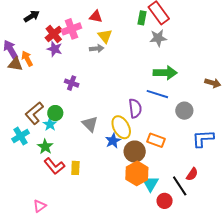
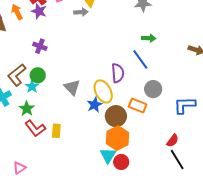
orange arrow: (27, 59) -> (17, 12), moved
green arrow: (165, 73) -> (149, 38), size x0.6
purple cross: (72, 83) -> (40, 46), moved
blue line: (157, 94) -> (140, 59), turned 35
gray circle: (184, 111) -> (153, 89), moved
cyan triangle: (150, 184) -> (108, 155), moved
black line: (180, 186) -> (177, 159), moved
red circle: (165, 201) -> (121, 162), moved

